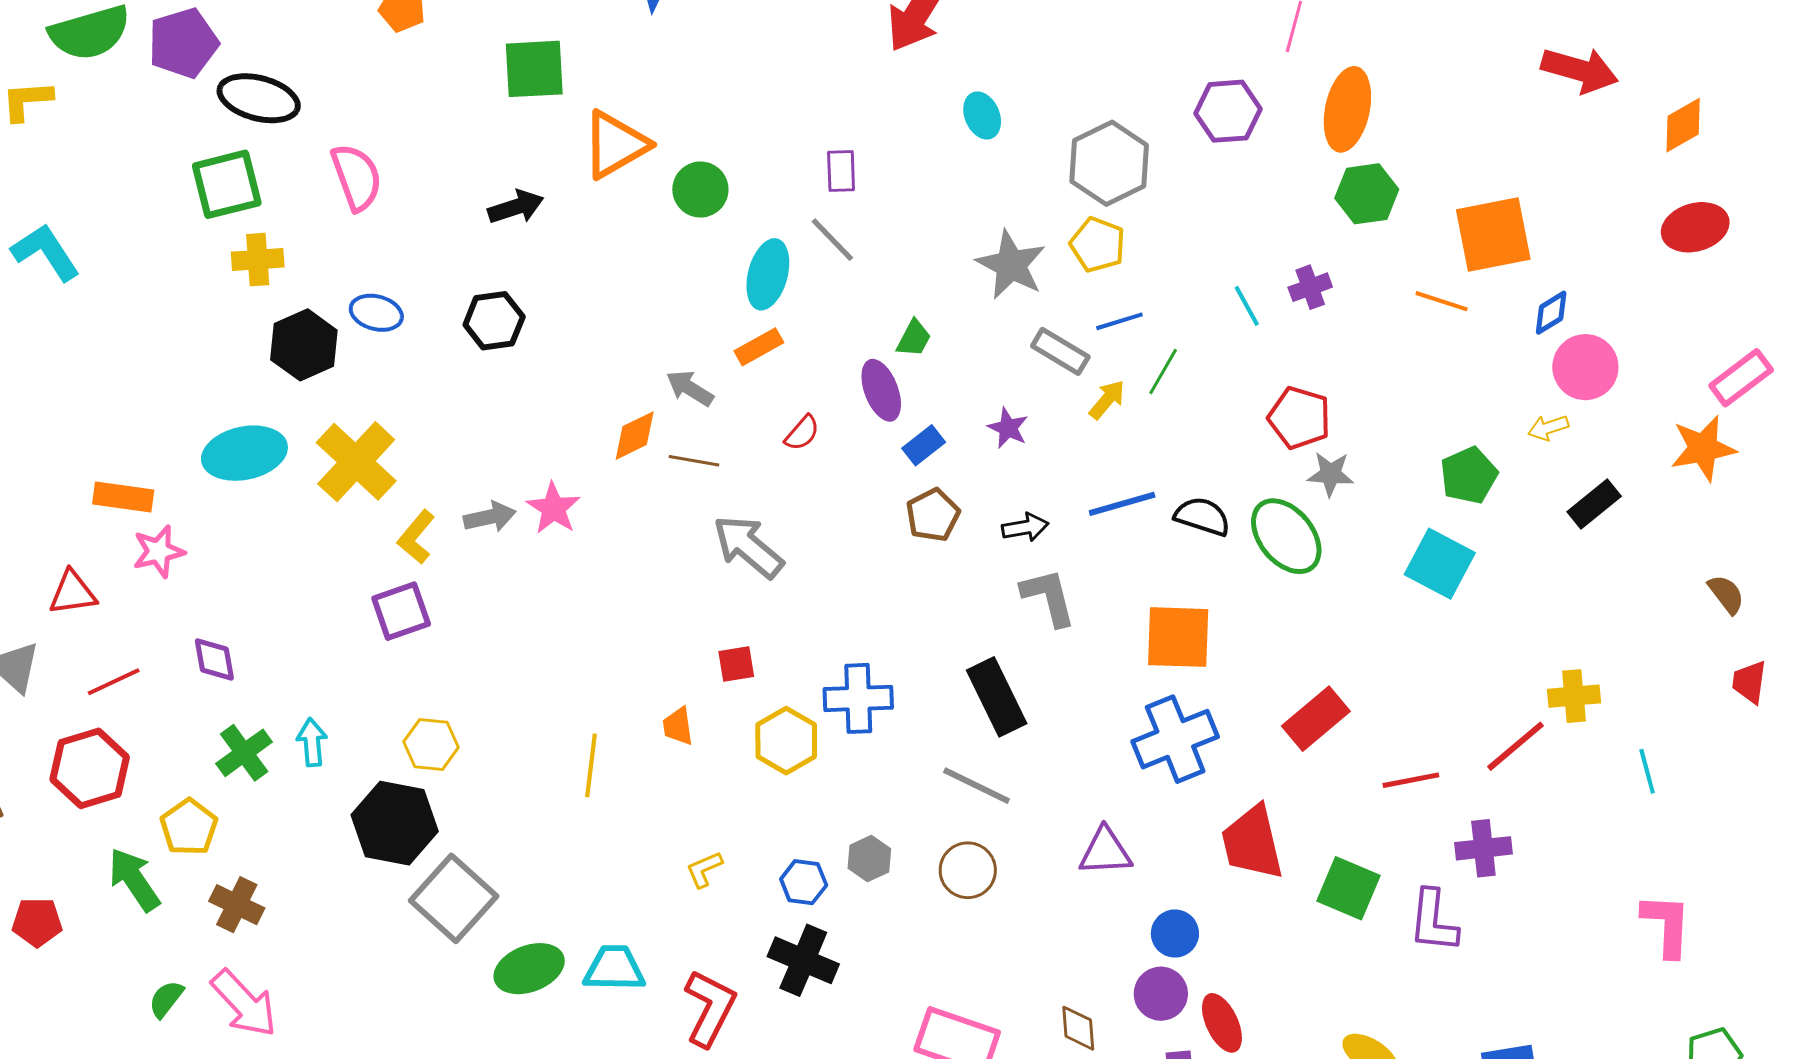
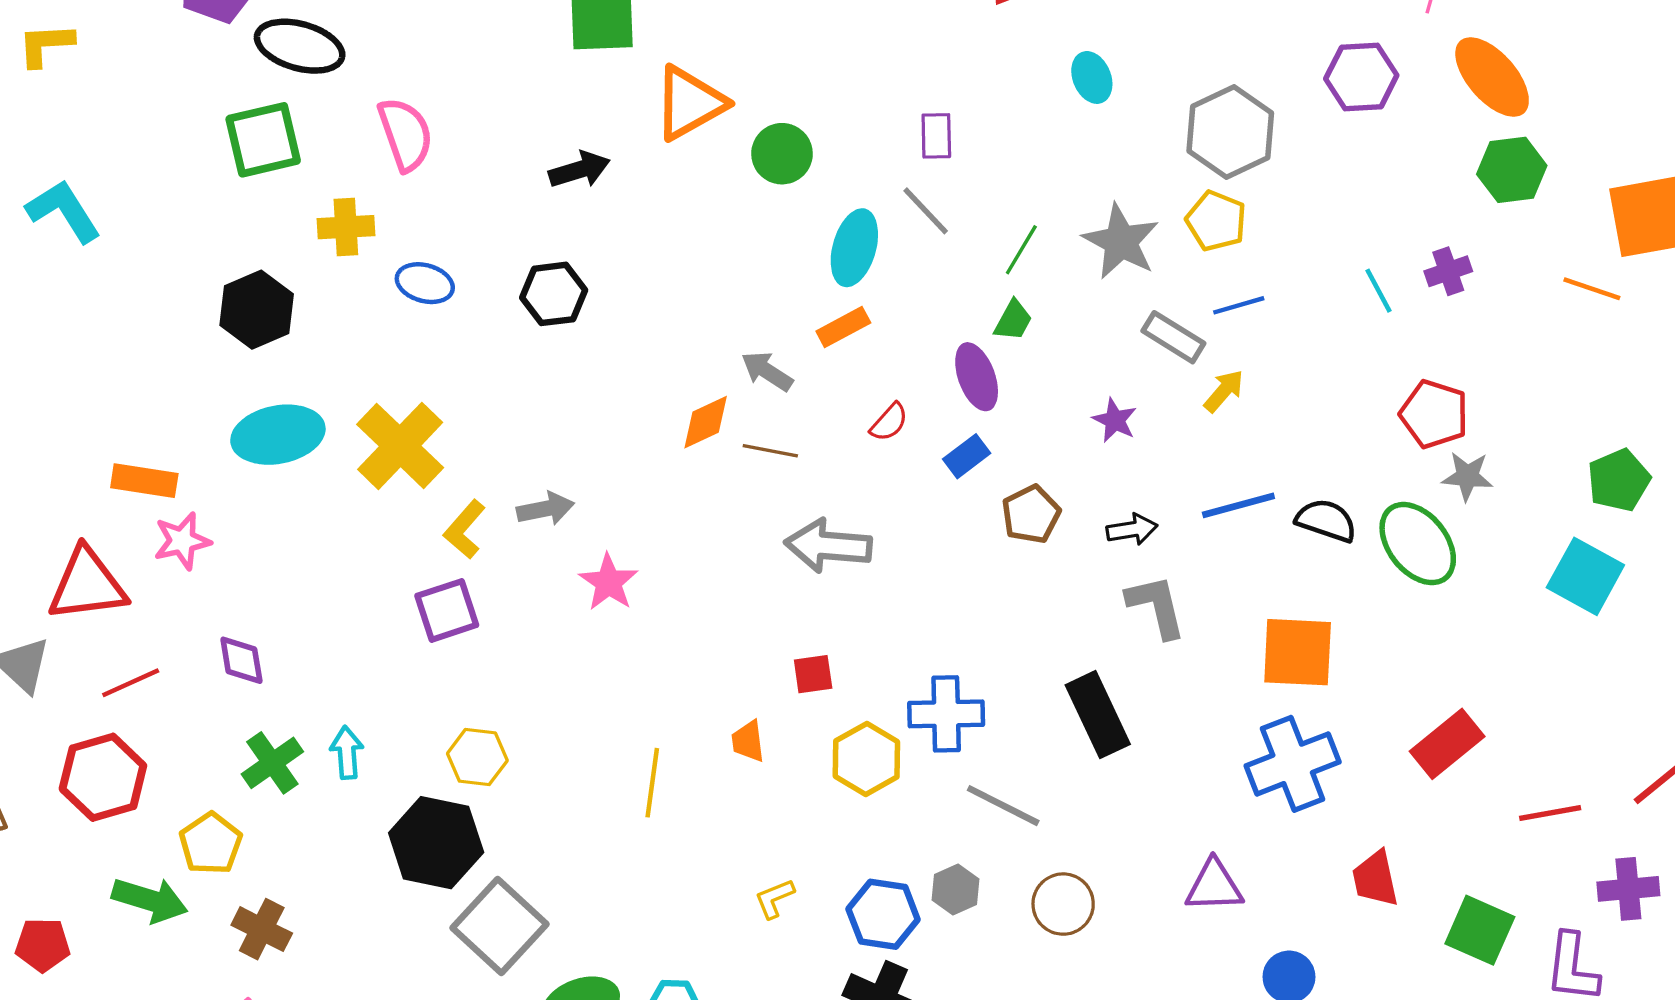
orange ellipse: (1347, 109) -> (1492, 77), turned -54
yellow cross: (258, 260) -> (346, 227), moved
black hexagon: (304, 345) -> (257, 310), moved
green line: (1163, 371) -> (1021, 250), moved
blue rectangle: (924, 445) -> (967, 456), moved
pink star: (553, 508) -> (609, 582), moved
gray arrow: (748, 547) -> (828, 546), turned -36
red triangle: (73, 593) -> (87, 585), size x1.5
gray line: (977, 786) -> (1003, 806), moved
red trapezoid: (1252, 843) -> (1375, 879), size x0.7
green arrow: (134, 880) -> (150, 900), turned 140
blue hexagon: (804, 882) -> (883, 914), size x1.4

